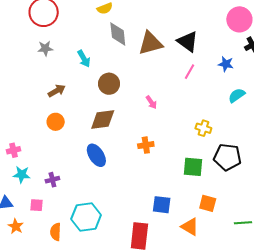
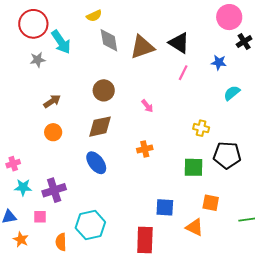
cyan arrow: (84, 59) -> (61, 42), moved, size x1.4
purple cross: (52, 180) -> (54, 190), size x1.6

